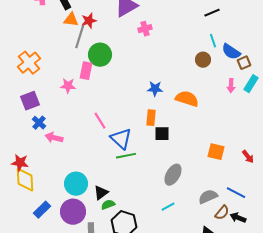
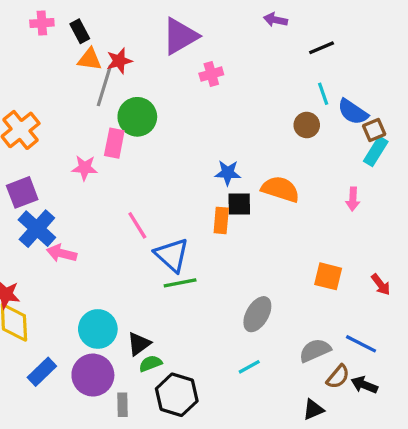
cyan rectangle: (251, 84) -> (376, 151), moved
pink arrow: (231, 86) -> (353, 199), moved
blue cross: (39, 123) -> (37, 229), size x1.6
black square: (162, 134) -> (239, 204), moved

